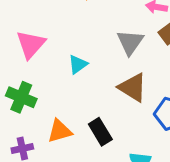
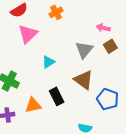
pink triangle: (31, 44) -> (28, 34), moved
black rectangle: (100, 132) -> (57, 96), moved

